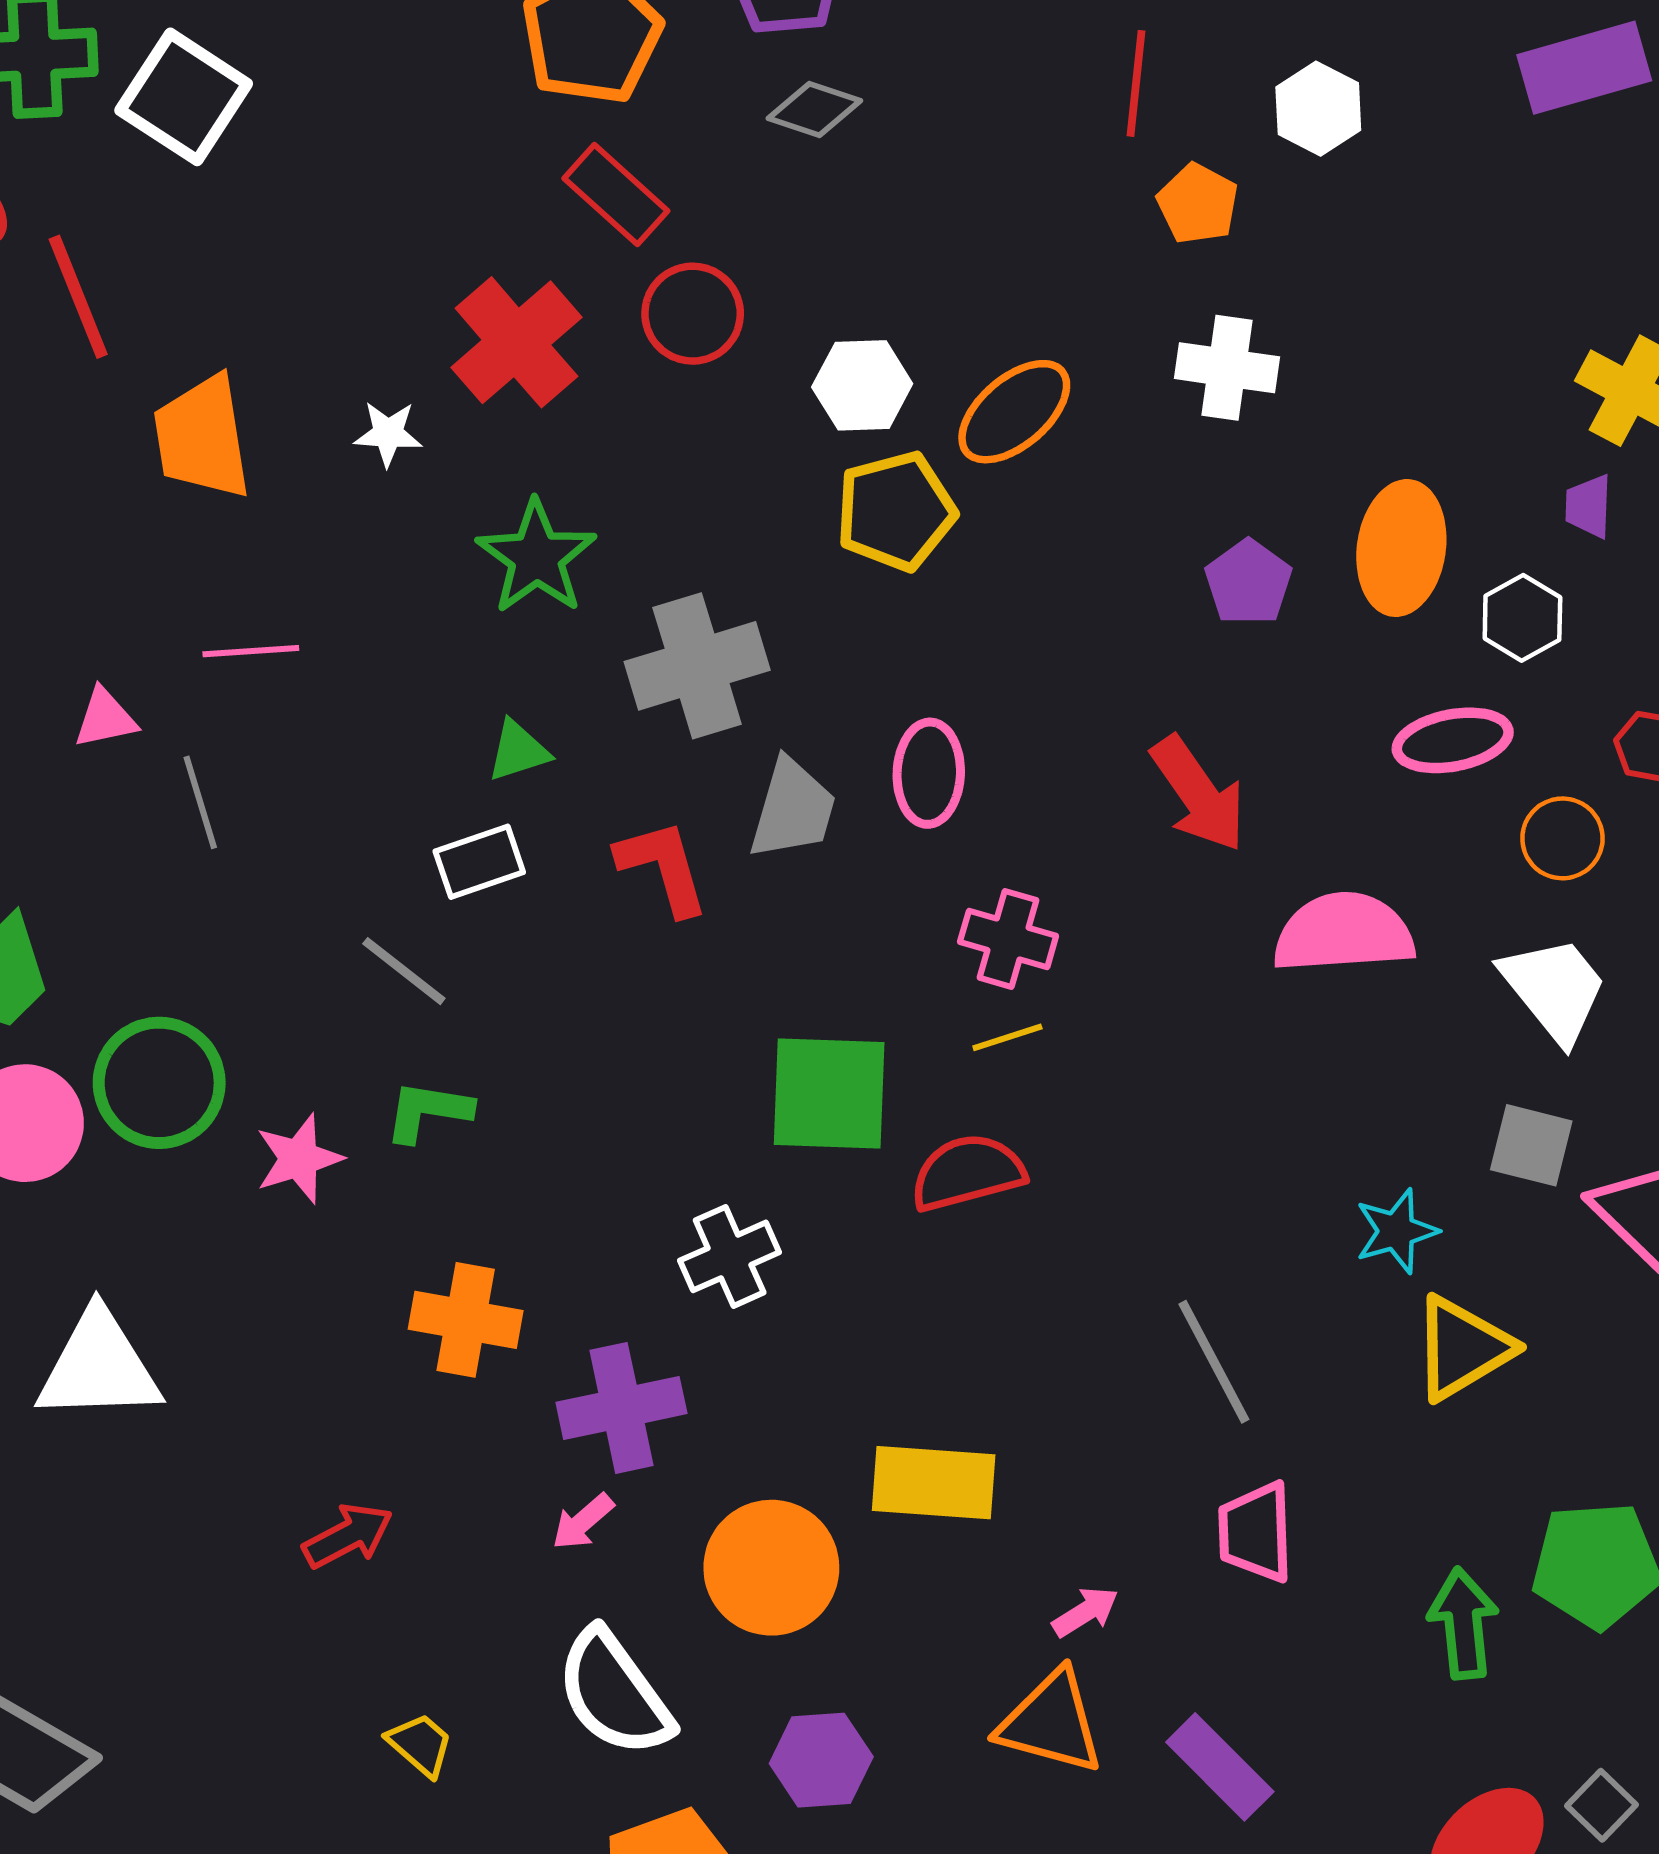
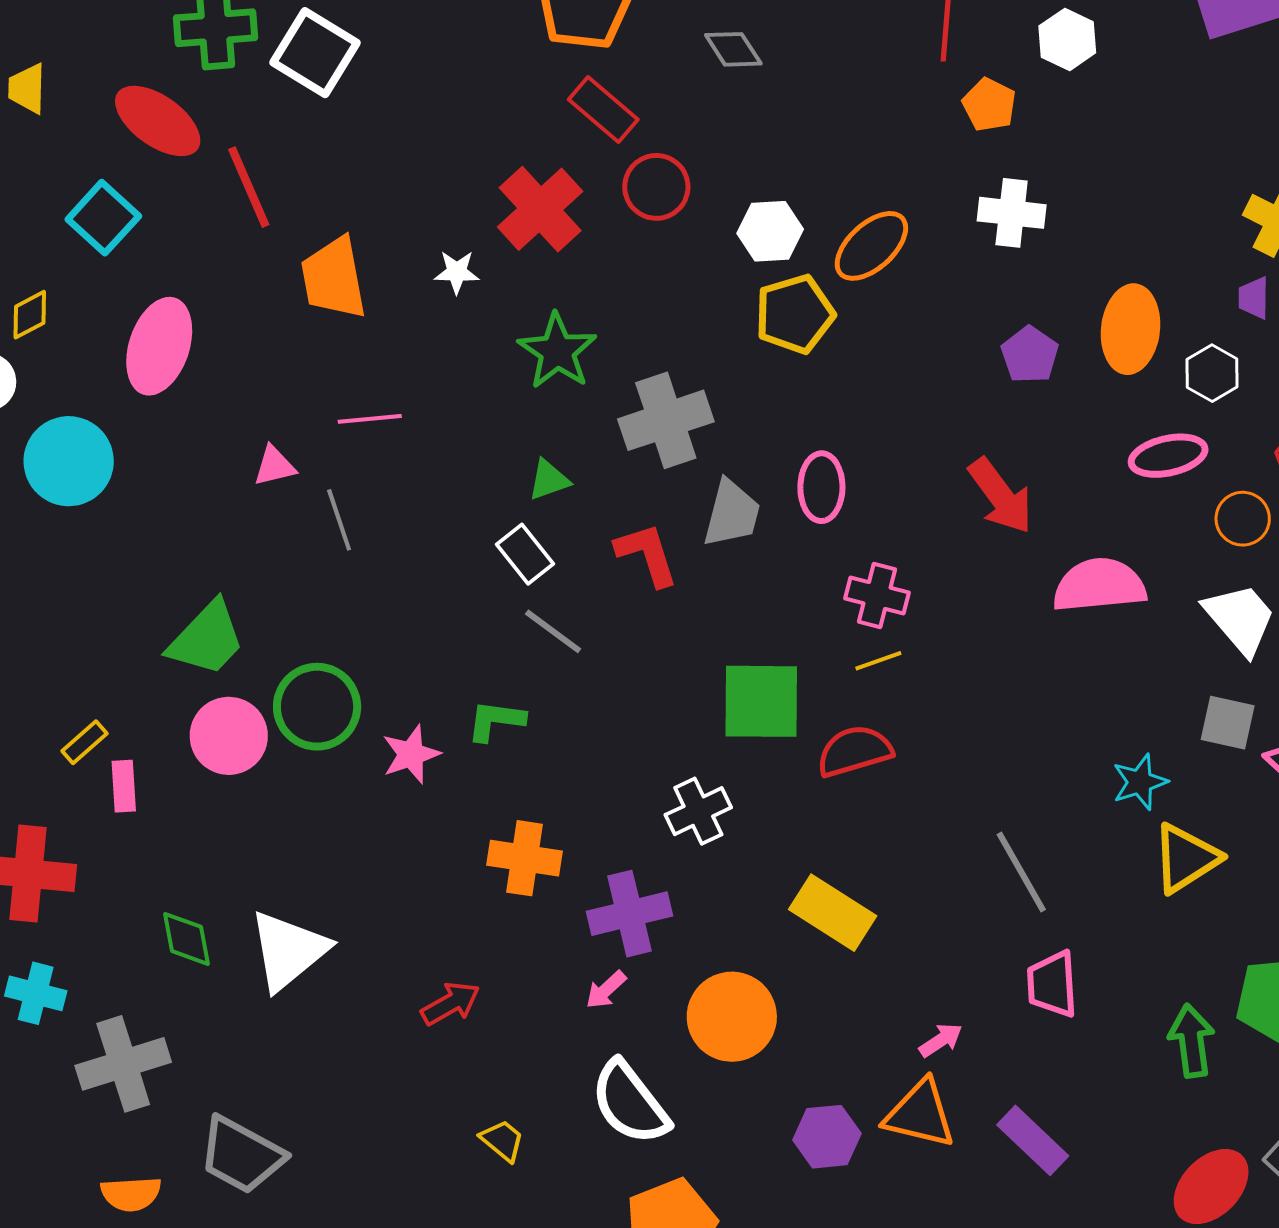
gray diamond: (814, 109) -> (733, 49), turned 40
white rectangle: (479, 862) -> (525, 554), turned 72
gray line: (404, 971) -> (553, 631), moved
white triangle: (99, 1367) -> (288, 950), moved, turned -36
yellow rectangle: (934, 1483) -> (833, 913), moved, turned 30
purple hexagon: (821, 1760) -> (827, 1137), moved

